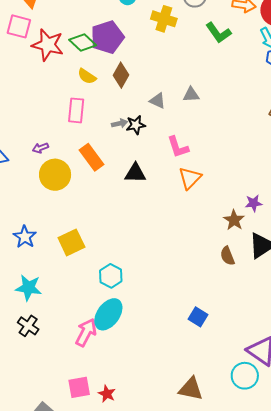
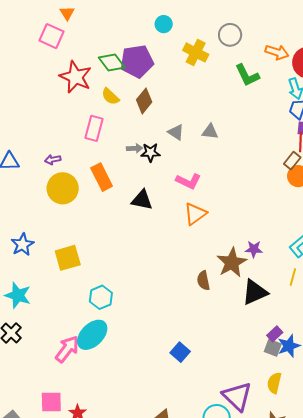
red star: (48, 45) -> (76, 77), moved
pink L-shape: (178, 147) -> (188, 181), turned -55
brown star: (234, 220) -> (232, 263), size x1.4
brown semicircle: (227, 256) -> (203, 281), moved

